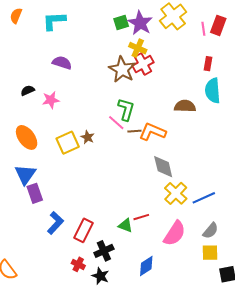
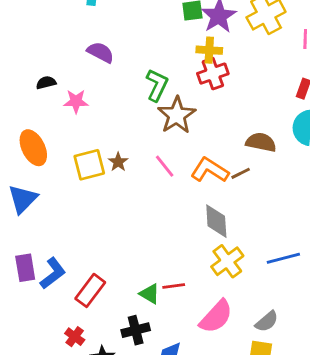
yellow cross: (138, 48) -> (209, 50), turned -30
brown star: (122, 69) -> (177, 115), moved
green L-shape: (126, 109) -> (157, 85), moved
pink line: (116, 123) -> (165, 166), moved
brown line: (134, 131) -> (241, 173), moved, turned -32
purple rectangle: (35, 193) -> (25, 268), moved
blue line: (204, 198) -> (283, 258), moved
black cross: (104, 251) -> (136, 330), moved

